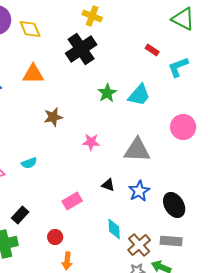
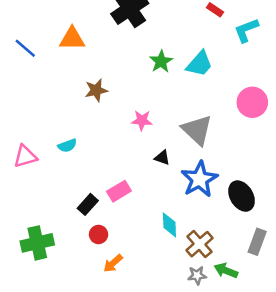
gray triangle: (137, 150) -> (197, 130), turned 40
black triangle: (108, 185) -> (162, 158), moved
blue star: (139, 191) -> (199, 179), size x1.4
black rectangle: (20, 215) -> (88, 204), moved
gray rectangle: (171, 241) -> (257, 242), moved, turned -75
orange arrow: (67, 261) -> (113, 263), turned 42

